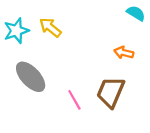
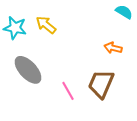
cyan star: (16, 31) -> (15, 28), turned 30

